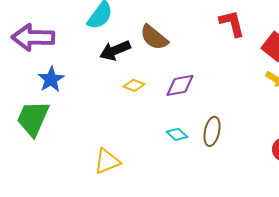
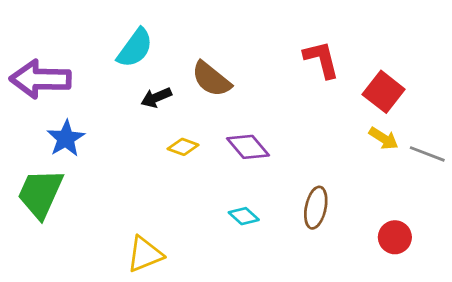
black arrow: (115, 50) -> (156, 97), size x0.7
purple diamond: (180, 85) -> (248, 147), turned 60
brown ellipse: (212, 131) -> (316, 208), moved

